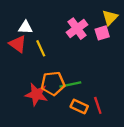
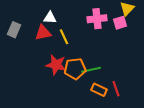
pink cross: (77, 29) -> (97, 19), turned 30
red triangle: (18, 44) -> (43, 33), turned -48
red star: (36, 94) -> (56, 65), moved

